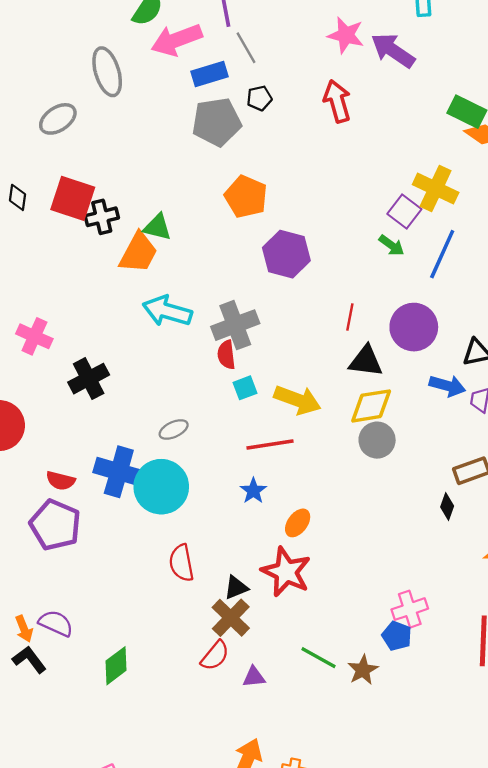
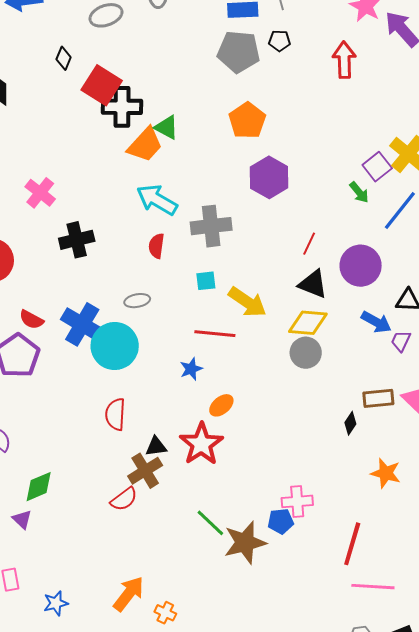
black diamond: (17, 197) -> (64, 58), moved
black cross: (102, 217) -> (122, 107), size x1.4
red semicircle: (226, 355) -> (156, 246), moved
blue pentagon: (397, 636) -> (281, 521), turned 30
brown star: (363, 670) -> (245, 543), size x1.6
purple triangle: (254, 677) -> (22, 519), moved, turned 35

